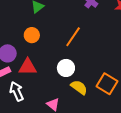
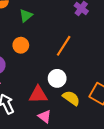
red triangle: (28, 67) -> (38, 95), moved

